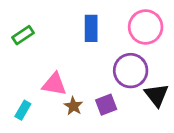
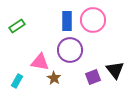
pink circle: (146, 27) -> (93, 20), moved
purple circle: (131, 71) -> (70, 50), moved
purple square: (106, 105) -> (93, 77), moved

